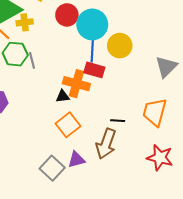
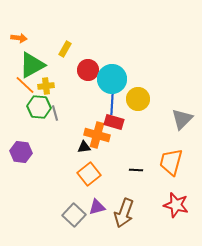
yellow cross: (25, 22) -> (46, 86), moved
brown arrow: (106, 144) -> (124, 213), moved

